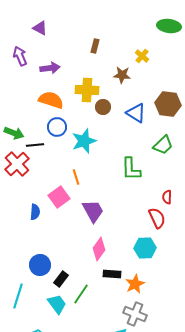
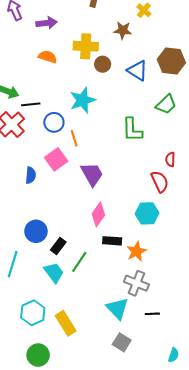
orange semicircle: (51, 100) -> (48, 57), size x0.7
blue circle: (57, 127) -> (54, 122), moved

